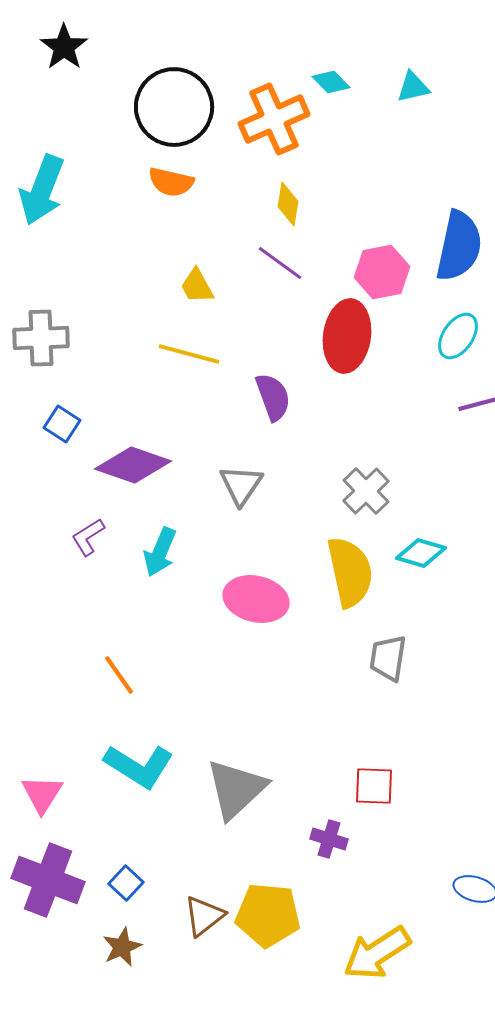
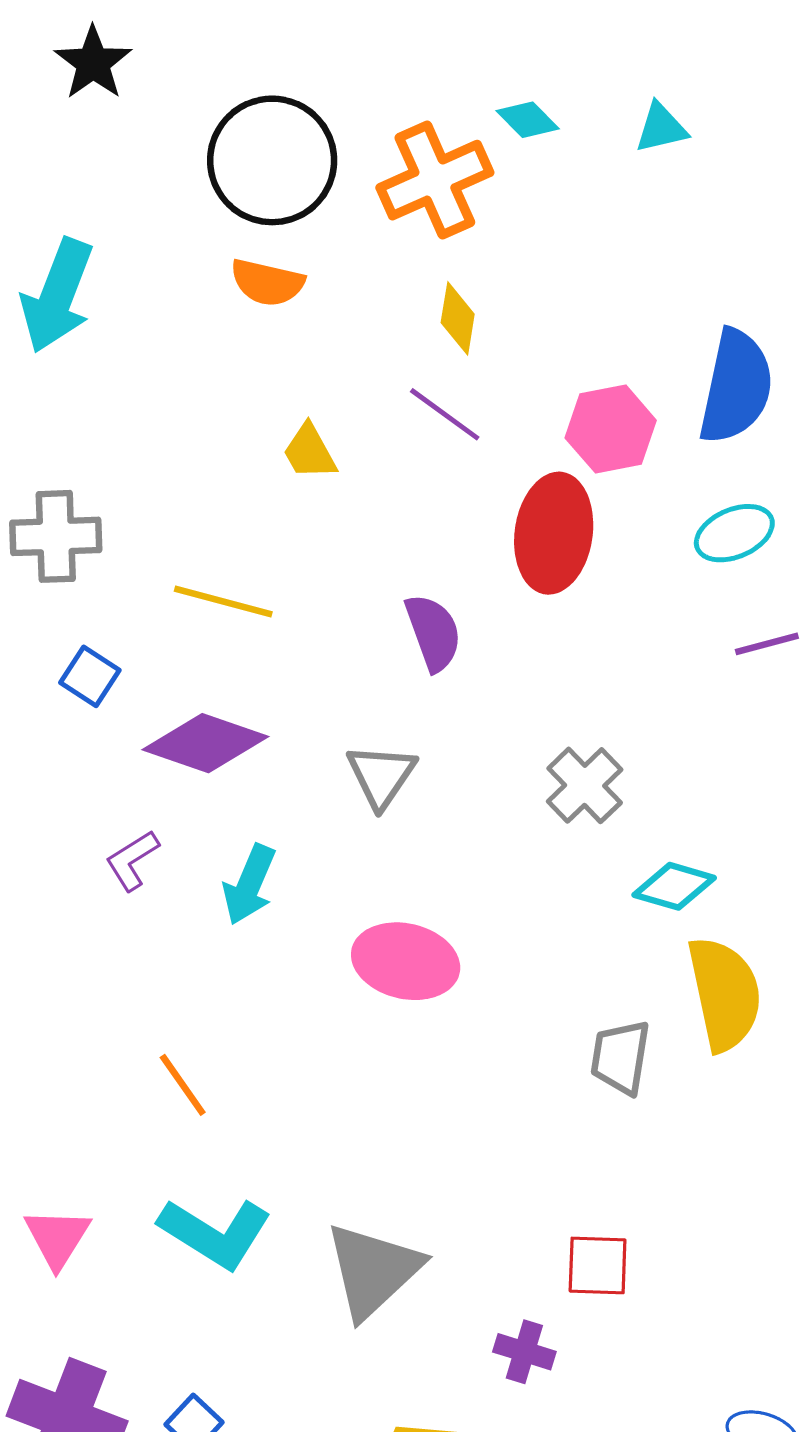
cyan ellipse: (458, 336) -> (734, 533), turned 33
yellow line: (189, 354) -> (223, 602), moved
yellow semicircle: (350, 572) -> (725, 994), moved
pink triangle: (42, 794) -> (57, 1238), moved

